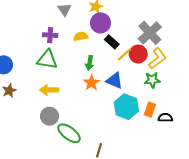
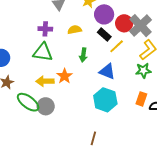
purple circle: (100, 23) -> (104, 14), moved
red circle: (138, 54) -> (124, 23), moved
orange star: (92, 83) -> (64, 76), moved
cyan hexagon: (126, 107) -> (105, 100), moved
green ellipse: (69, 133) -> (28, 102), moved

